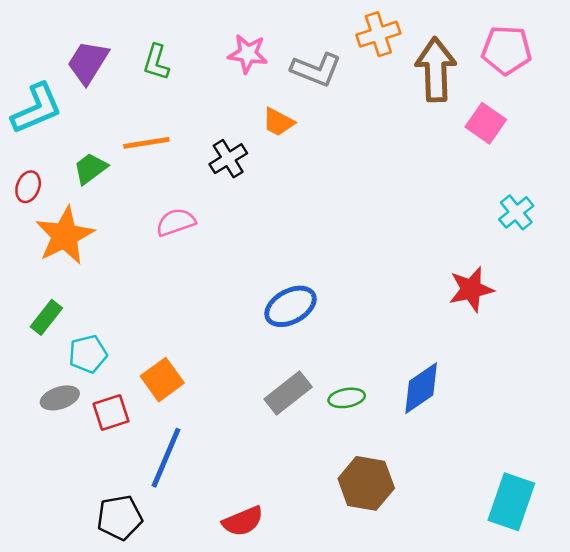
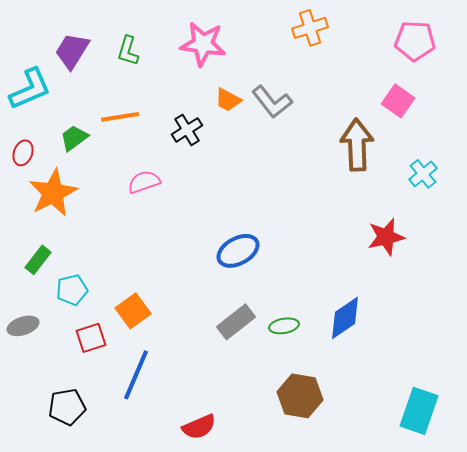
pink star: (248, 54) -> (203, 44), size x1.4
gray L-shape: (316, 70) -> (272, 102), moved, turned 30
brown arrow: (436, 70) -> (357, 145), moved
gray ellipse: (60, 398) -> (23, 326), moved
black pentagon: (120, 518) -> (67, 407), moved

